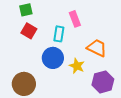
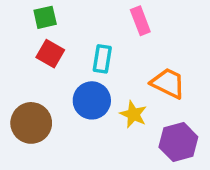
pink rectangle: (75, 19) -> (140, 21), moved
brown circle: (24, 84) -> (31, 123), moved

